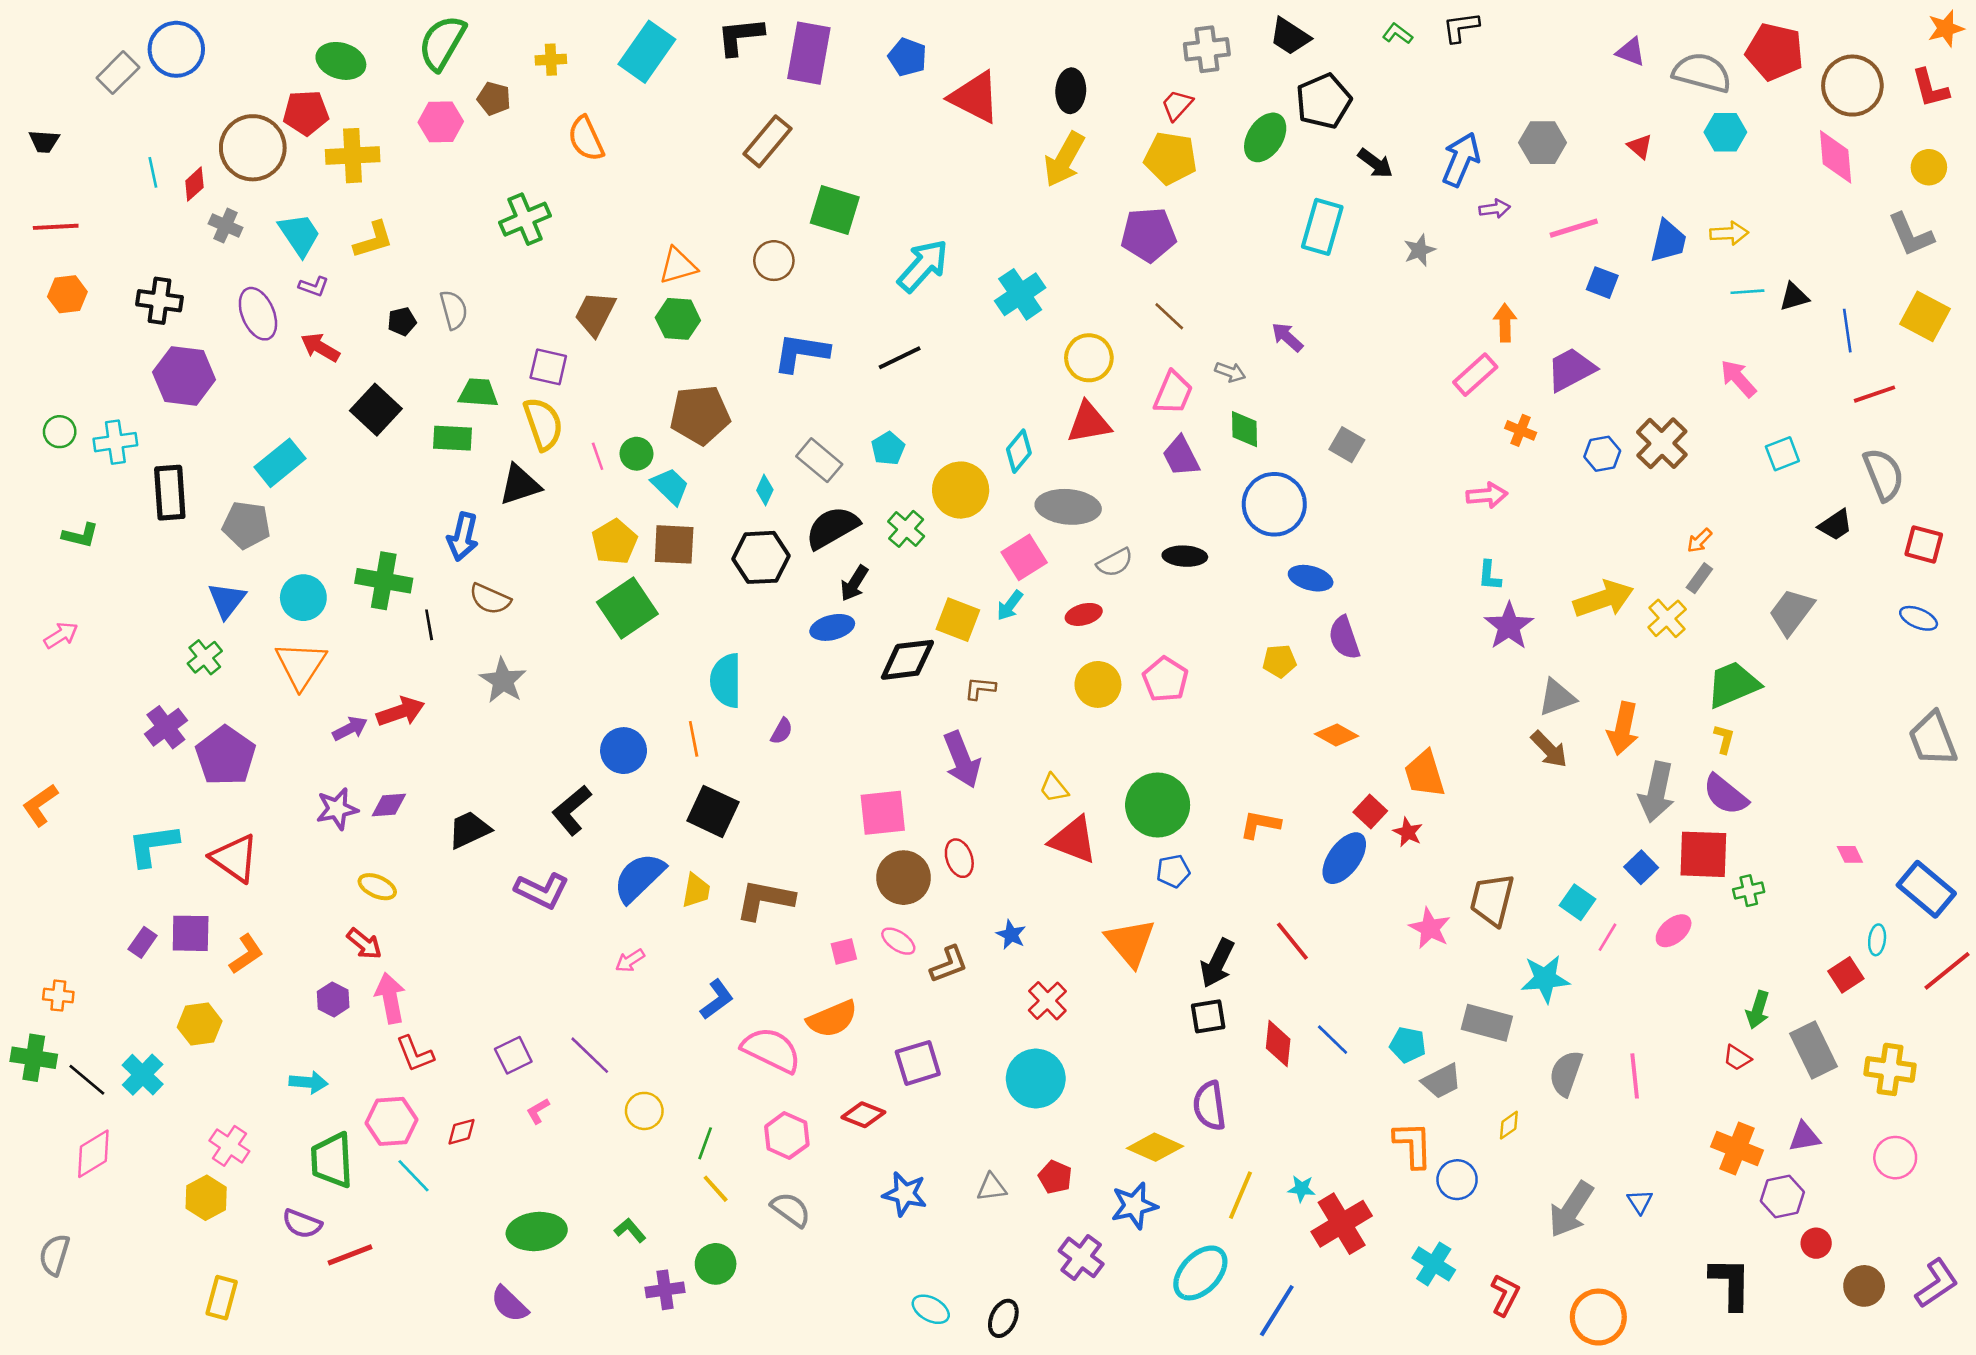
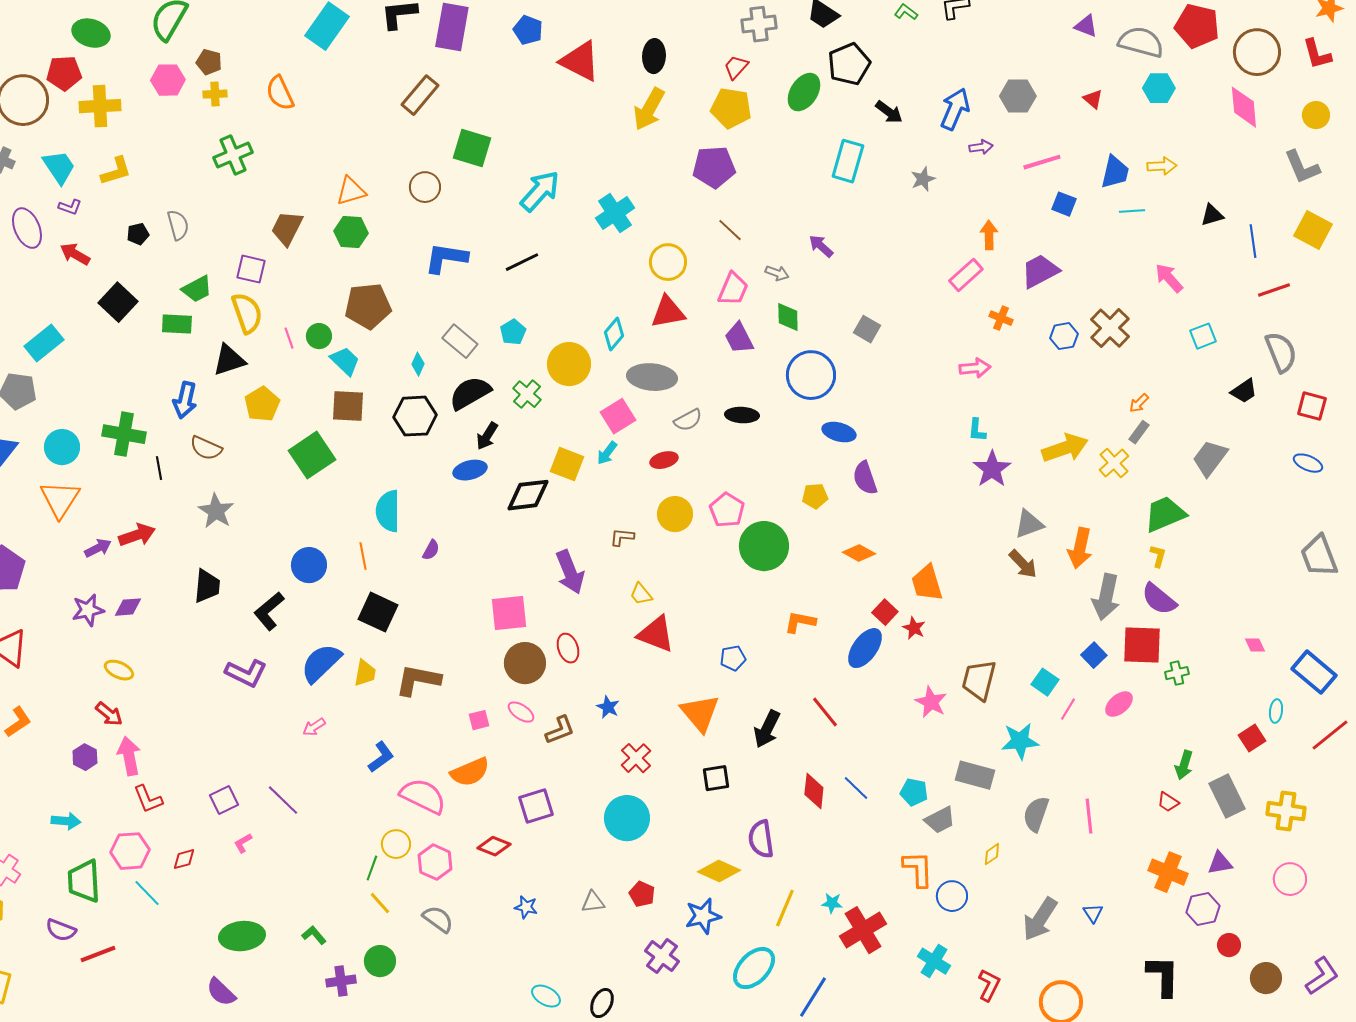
yellow cross: (551, 60) -> (215, 94), moved
cyan line: (1747, 292) -> (1132, 211), moved
green trapezoid: (478, 393) -> (197, 289), turned 148
yellow pentagon: (614, 542) -> (262, 404), moved
brown L-shape: (980, 688) -> (622, 537), moved
green circle: (1158, 805) -> (764, 546), moved
black trapezoid: (469, 830) -> (207, 586), moved, turned 120
black square: (1208, 1016) -> (716, 778), moved
yellow circle: (644, 1111) -> (396, 844), moved
blue star: (905, 1194) -> (526, 907), size x0.7

